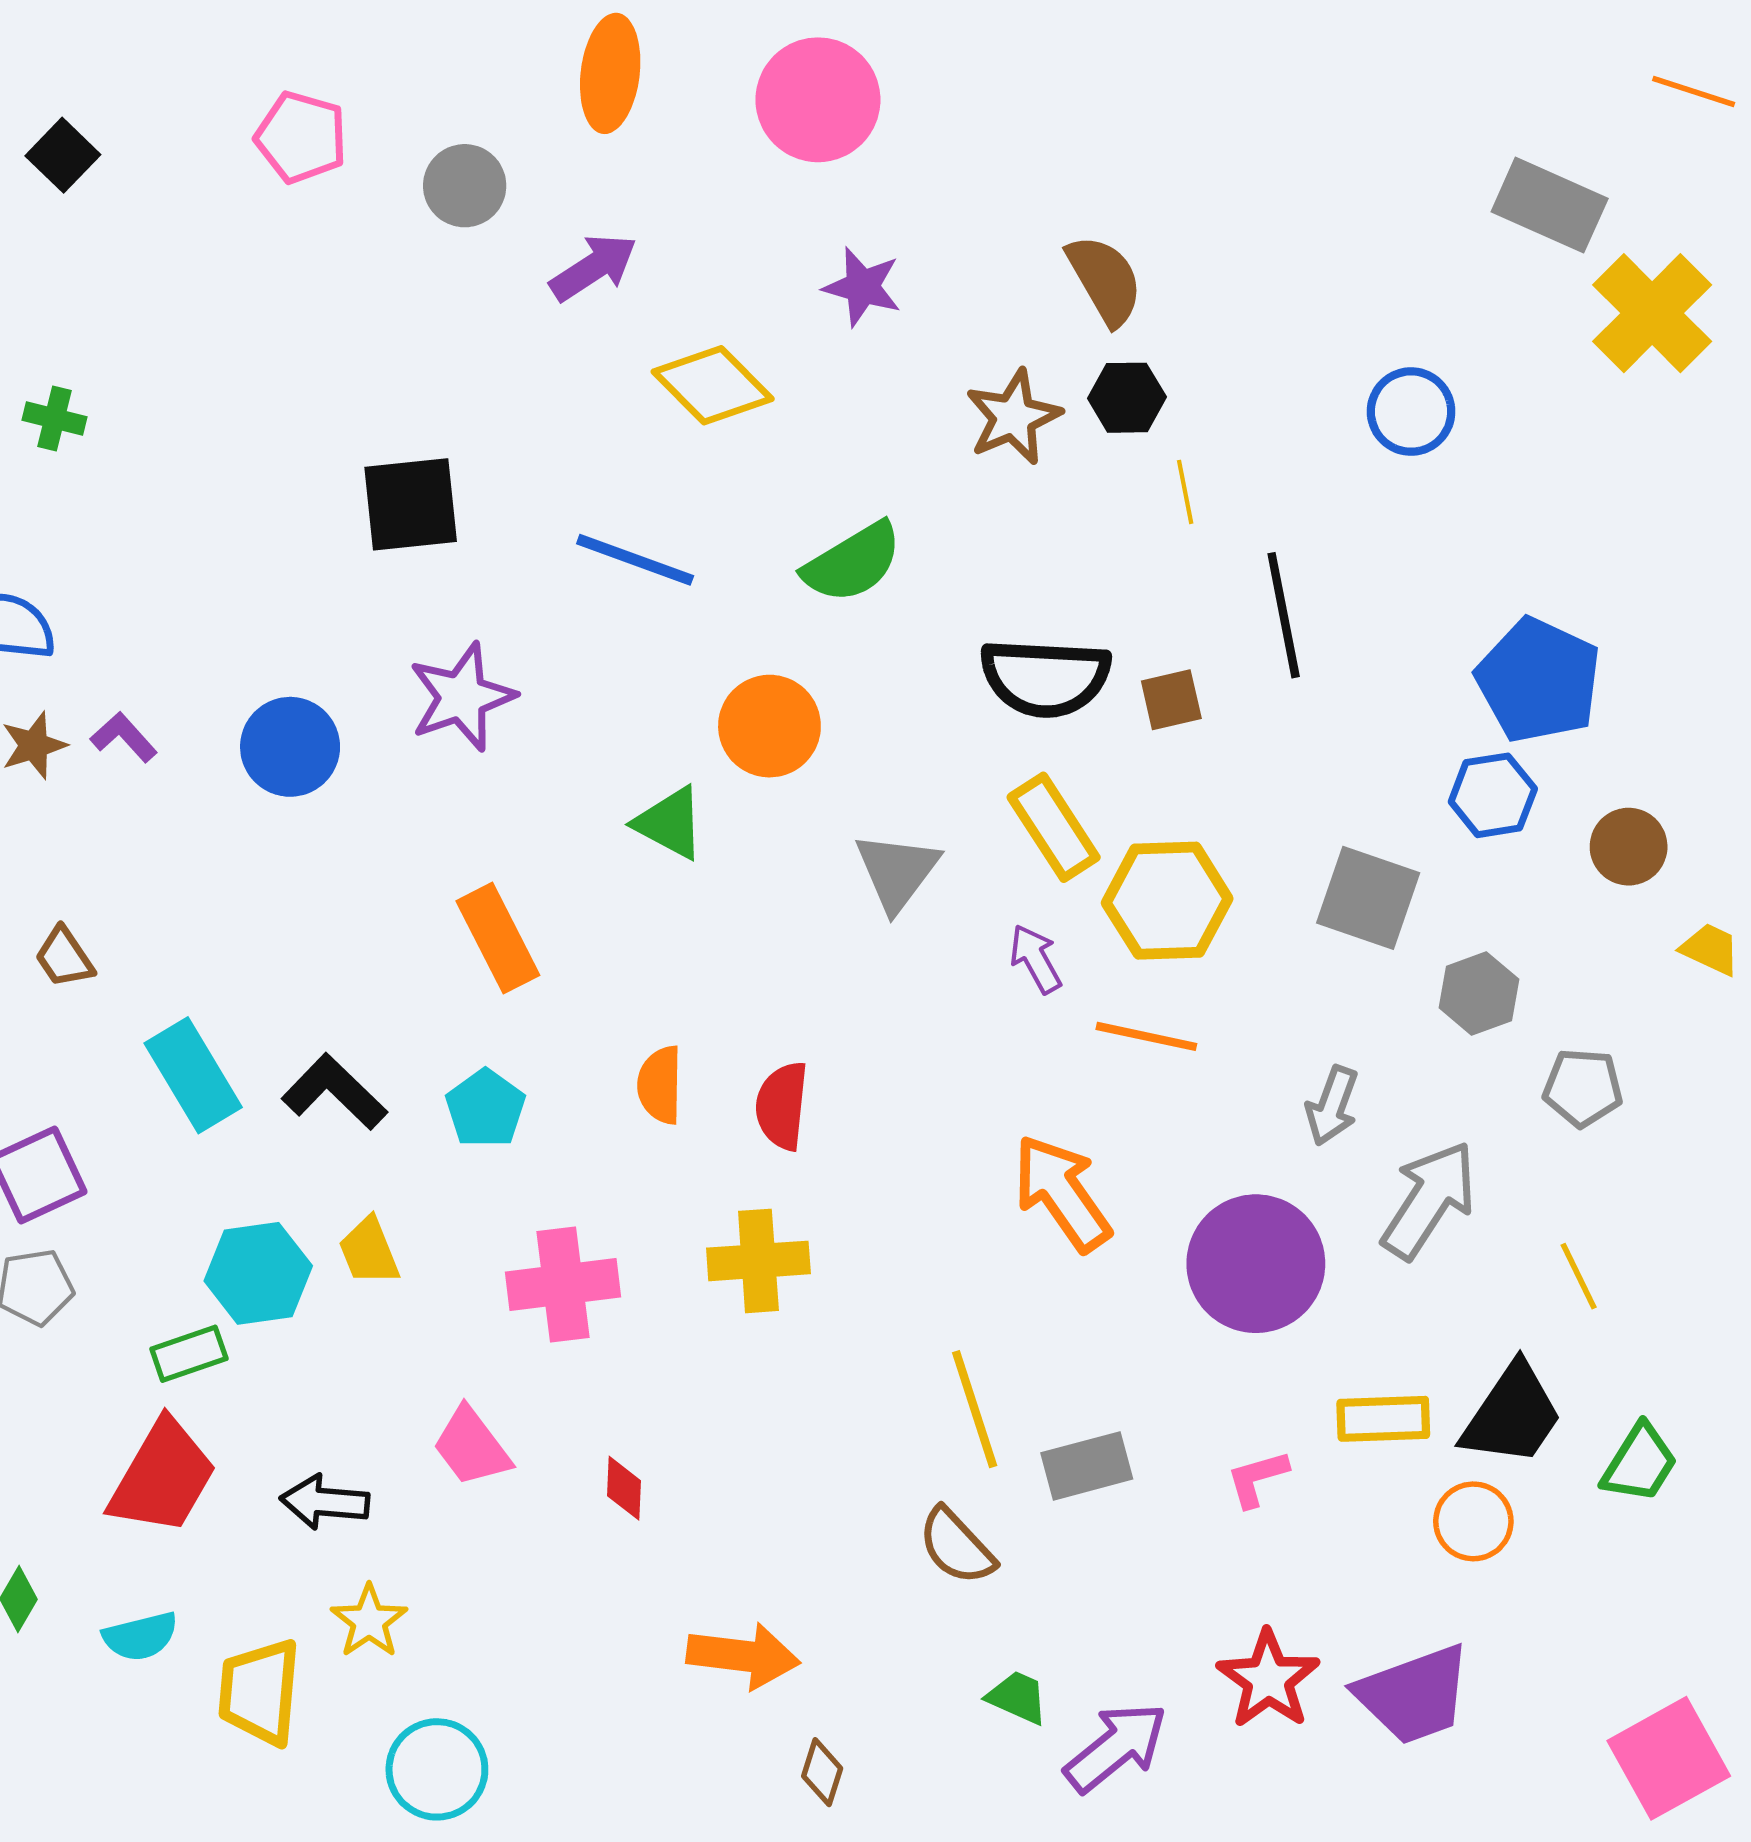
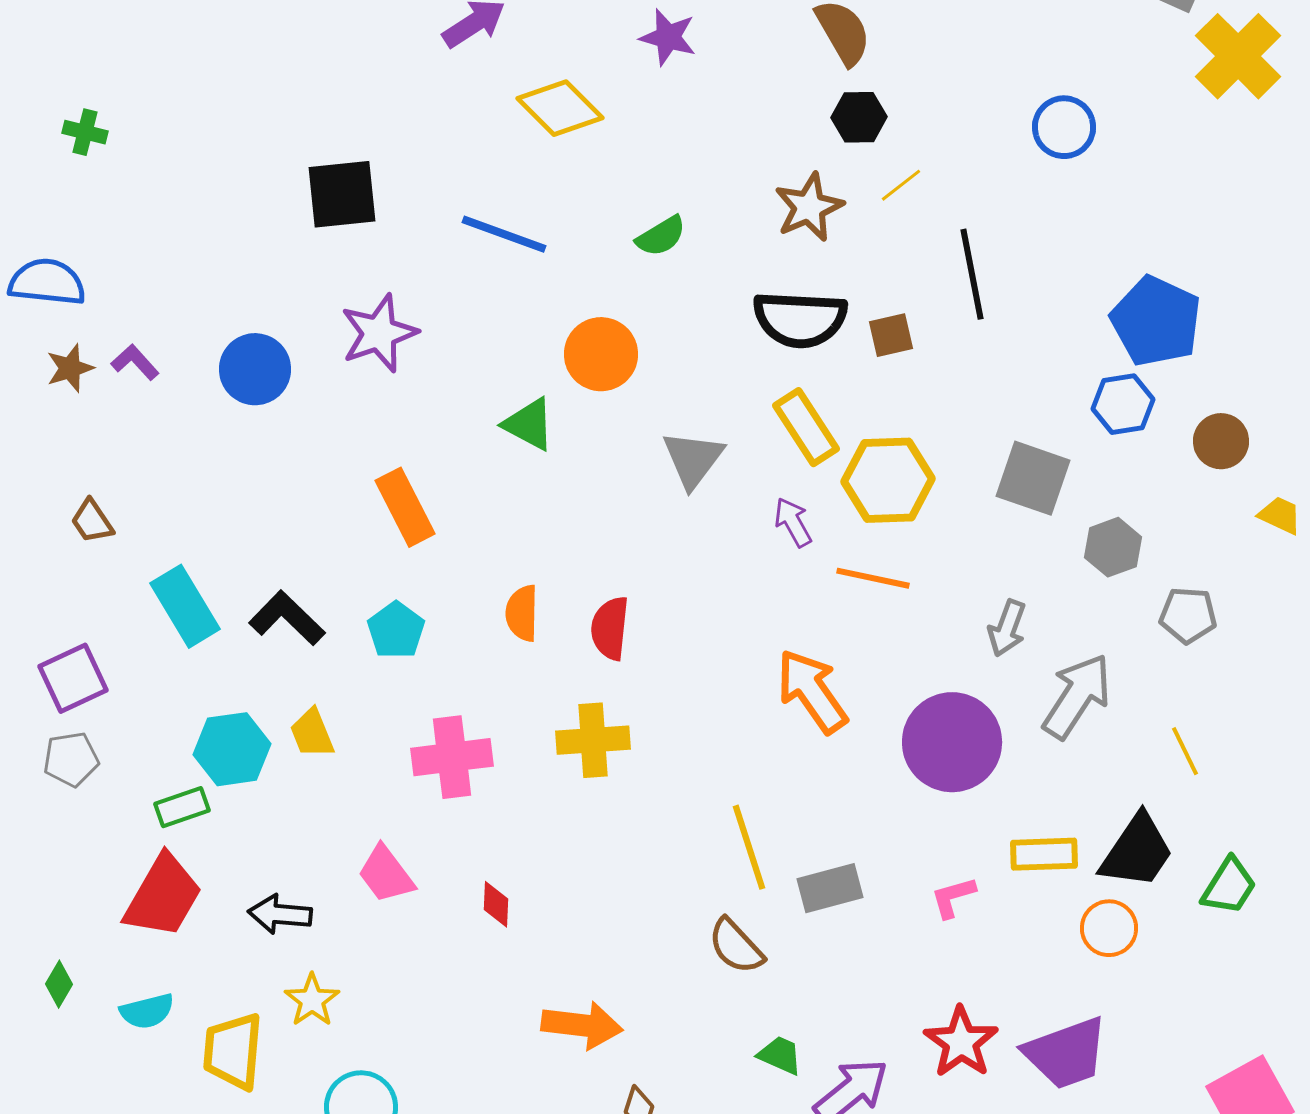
brown star: (1013, 417) -> (809, 207), moved
yellow line: (1185, 492) -> (901, 185), turned 63
green semicircle: (853, 563) -> (661, 236), size x0.7

